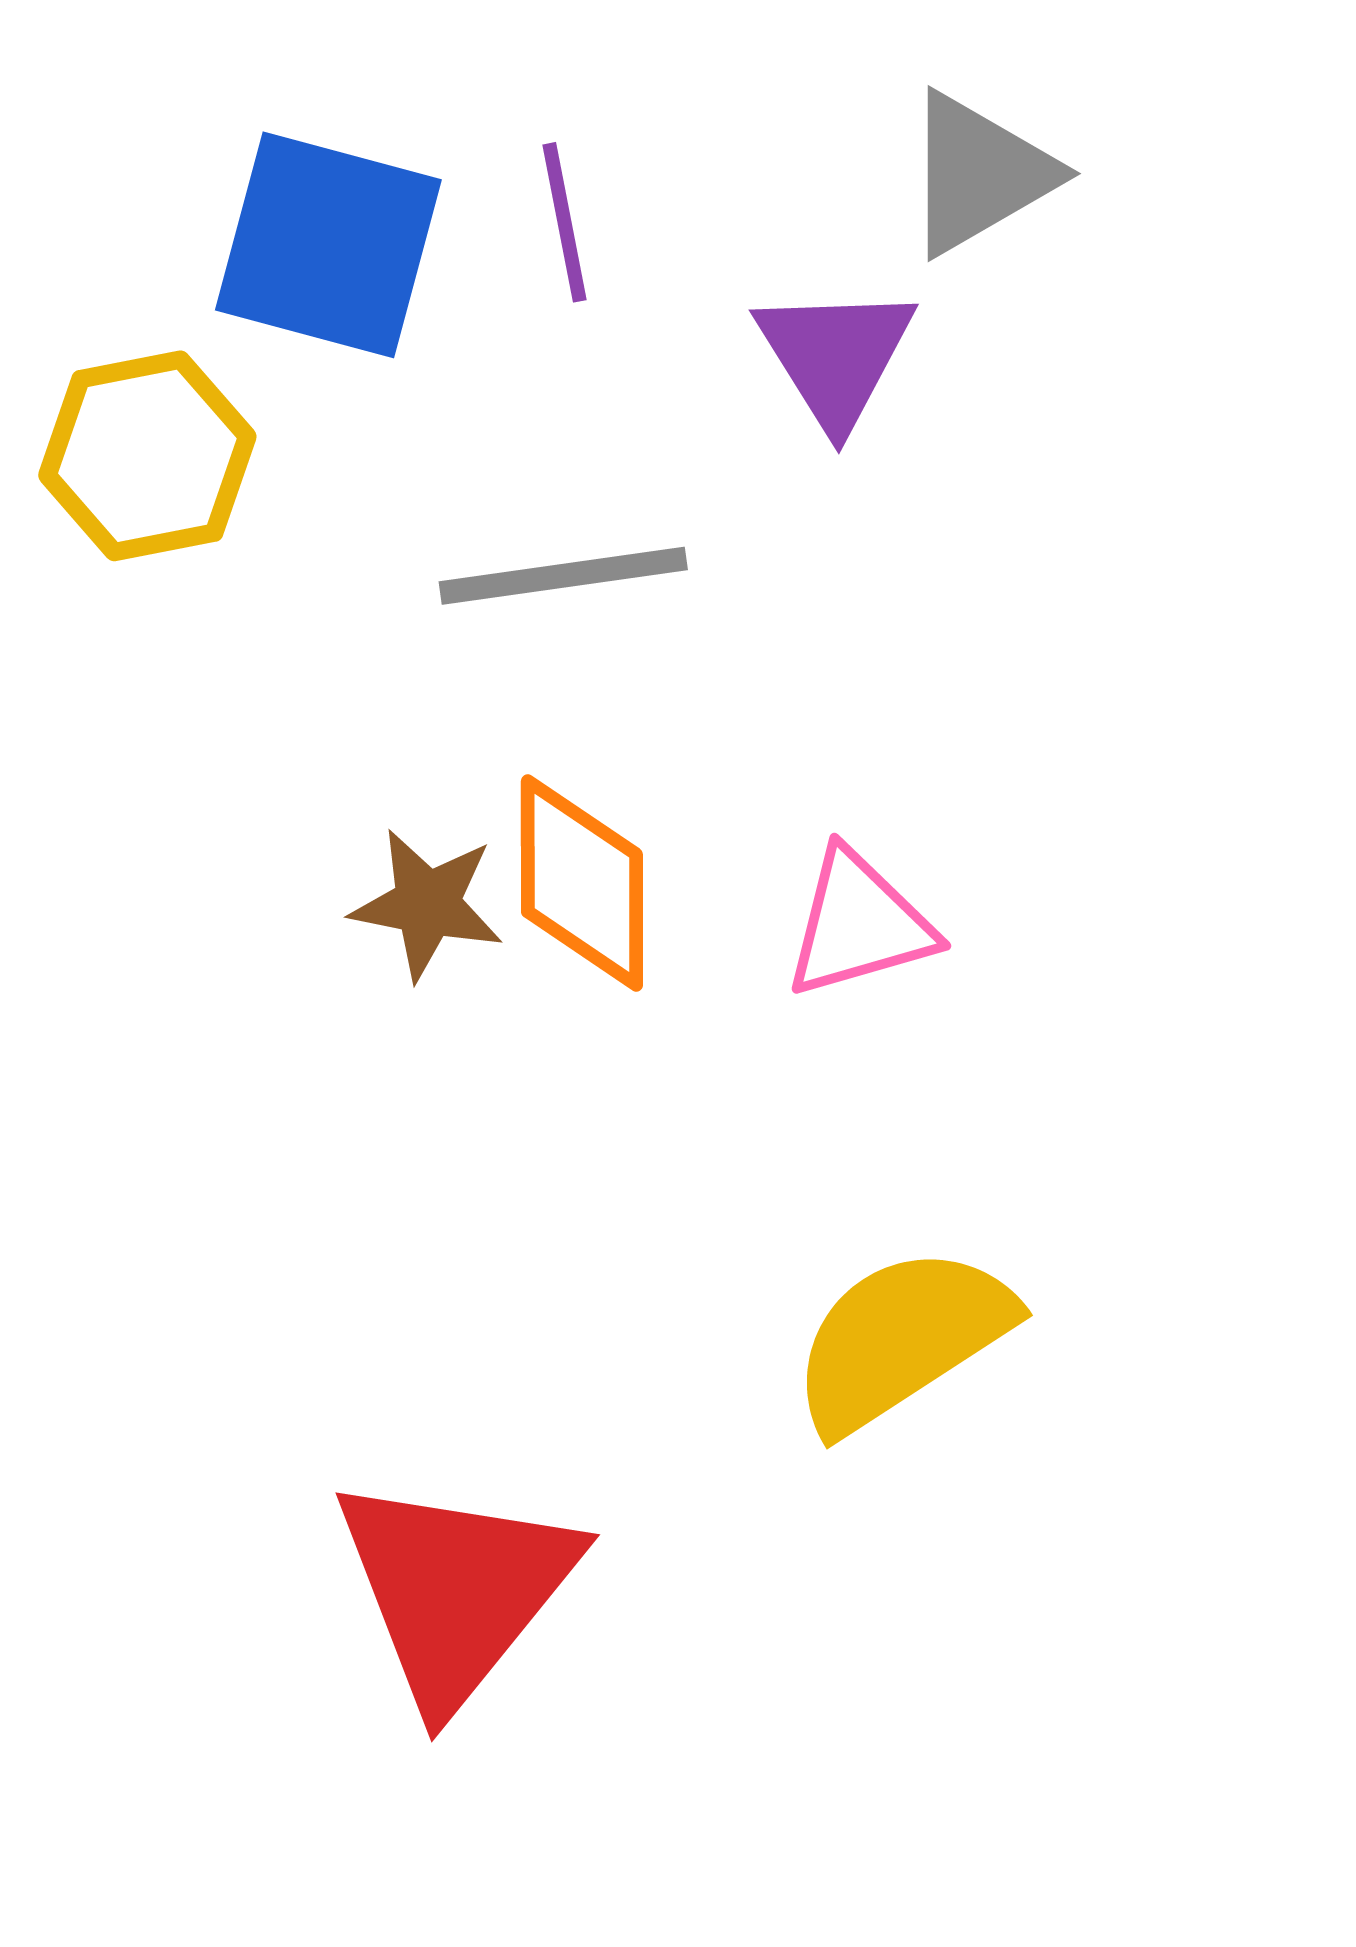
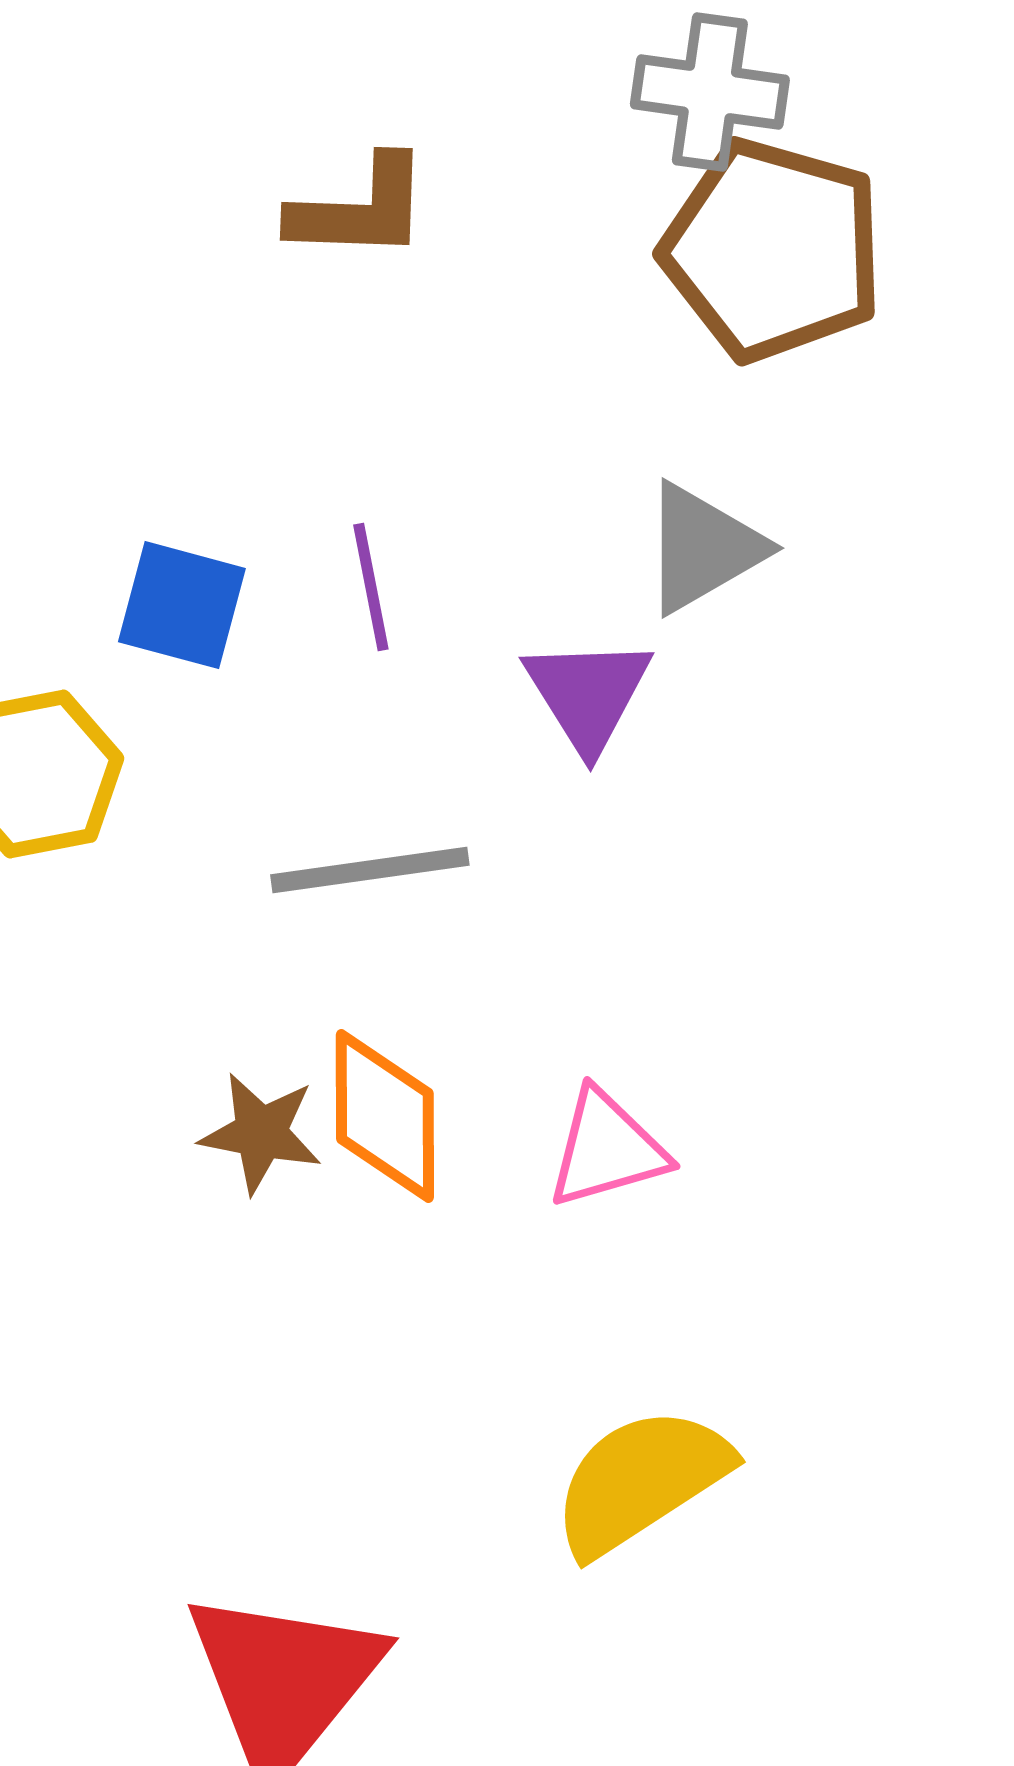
blue square: (328, 245) -> (182, 605), size x0.7

